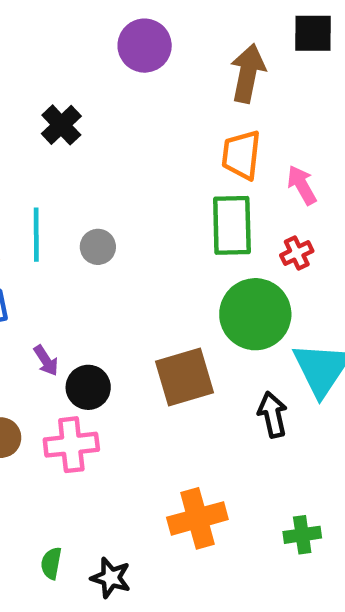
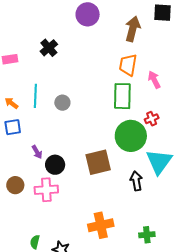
red cross: (297, 253) -> (152, 119), moved

